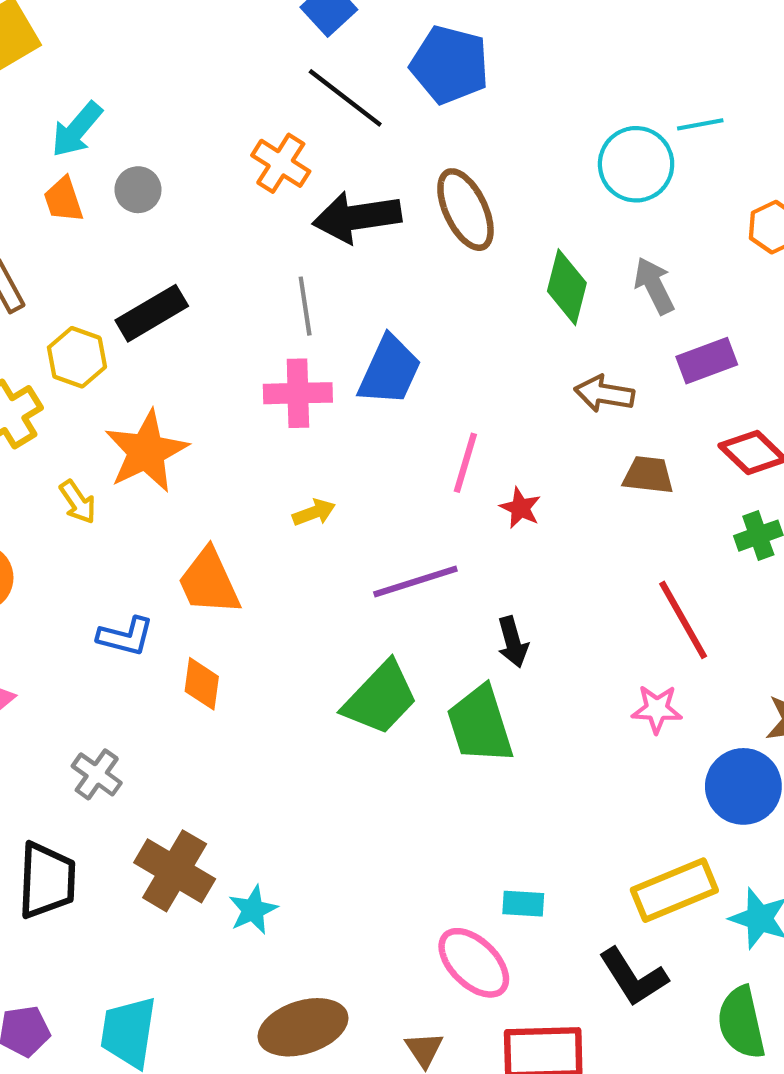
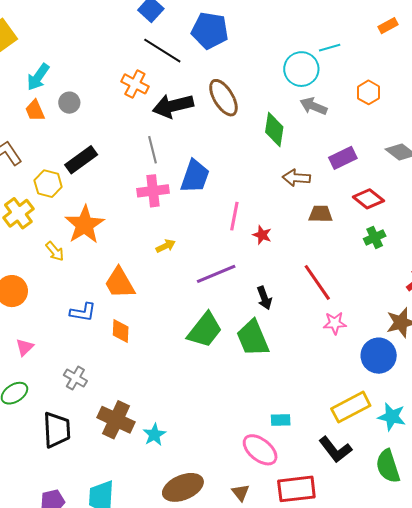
gray arrow: (654, 286) -> (313, 106), moved, turned -36
red line: (683, 620) -> (317, 282), moved

